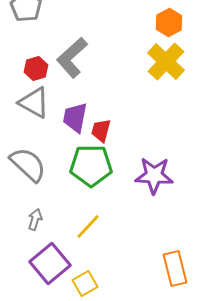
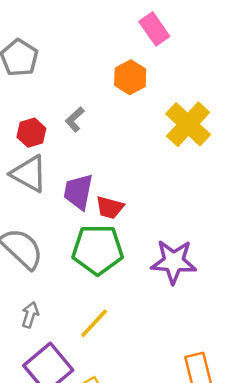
orange hexagon: (169, 22) -> (130, 77), moved
gray L-shape: (72, 58) -> (75, 119), size x0.5
red trapezoid: (101, 130) -> (110, 207), turned -90

